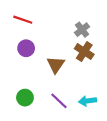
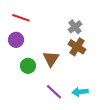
purple circle: (26, 48) -> (16, 40), moved
green circle: (25, 98) -> (28, 66), moved

